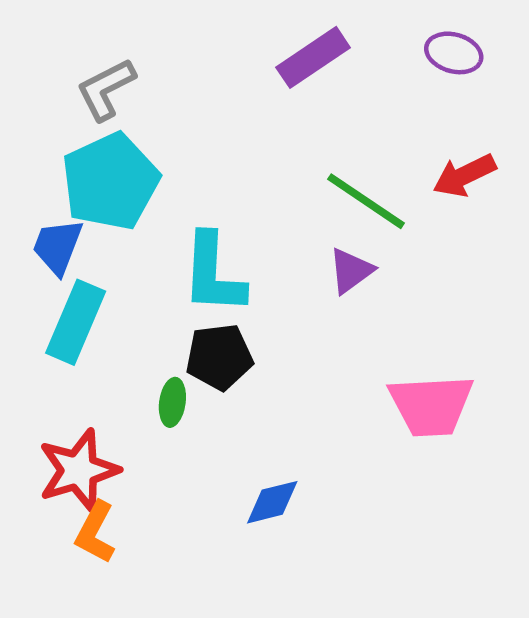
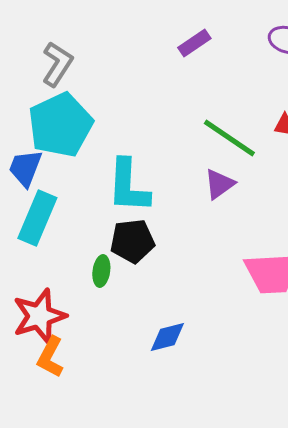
purple rectangle: (313, 57) -> (194, 43), size x0.7
gray L-shape: (106, 89) -> (57, 64), turned 150

